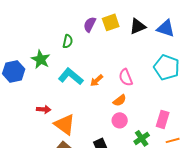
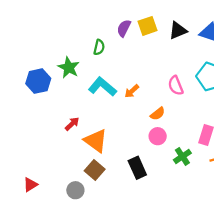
pink semicircle: (126, 77) -> (176, 86), moved
red arrow: (44, 109) -> (72, 124), turned -48

